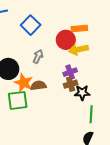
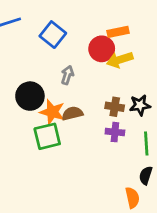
purple cross: (70, 72) -> (115, 132), moved, turned 32
brown cross: (71, 84) -> (115, 107), turned 32
black star: (82, 93) -> (140, 105), moved

